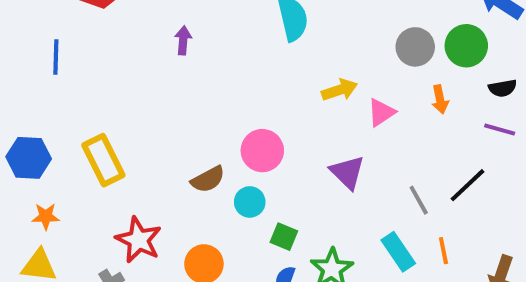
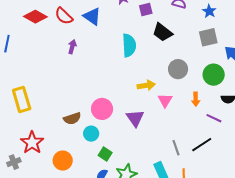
gray circle: (415, 47) -> (178, 69), moved
pink triangle: (381, 113) -> (165, 100), turned -35
purple line: (500, 129) -> (214, 118), moved
purple triangle: (347, 172) -> (135, 118), moved

